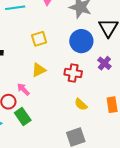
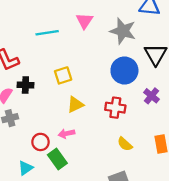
yellow square: (39, 39) -> (63, 75), moved
pink arrow: (23, 89) -> (67, 134), moved, turned -56

